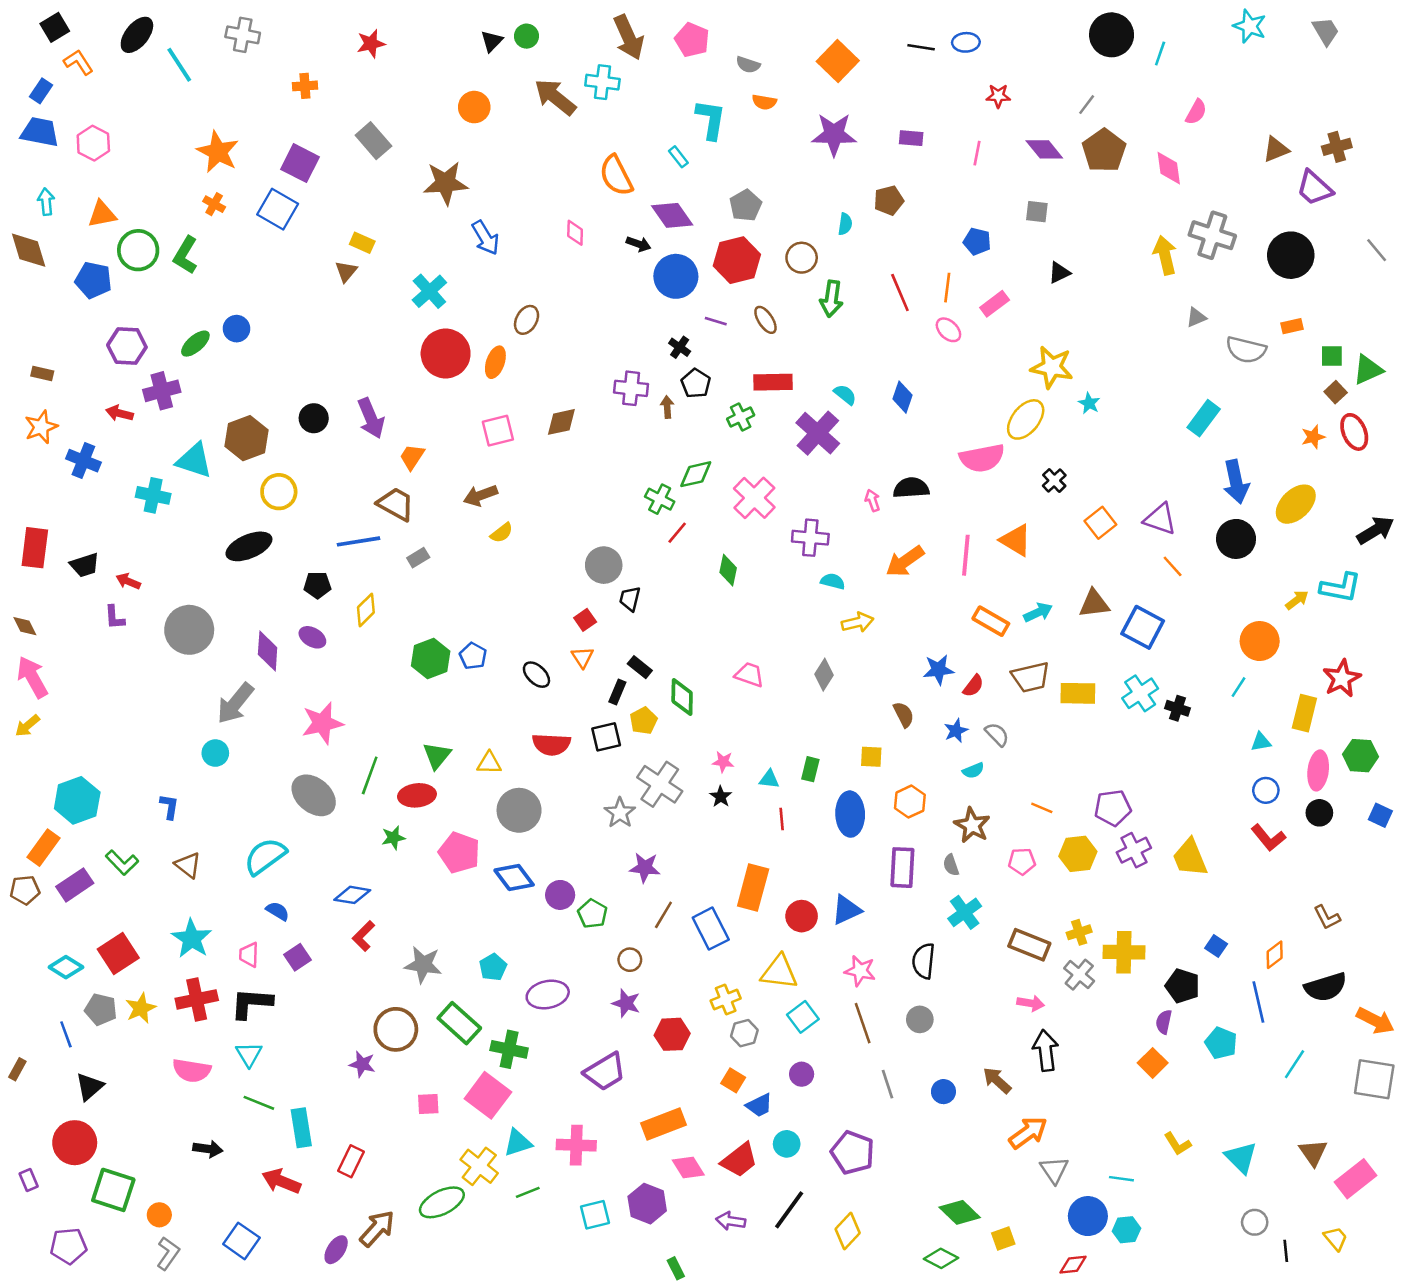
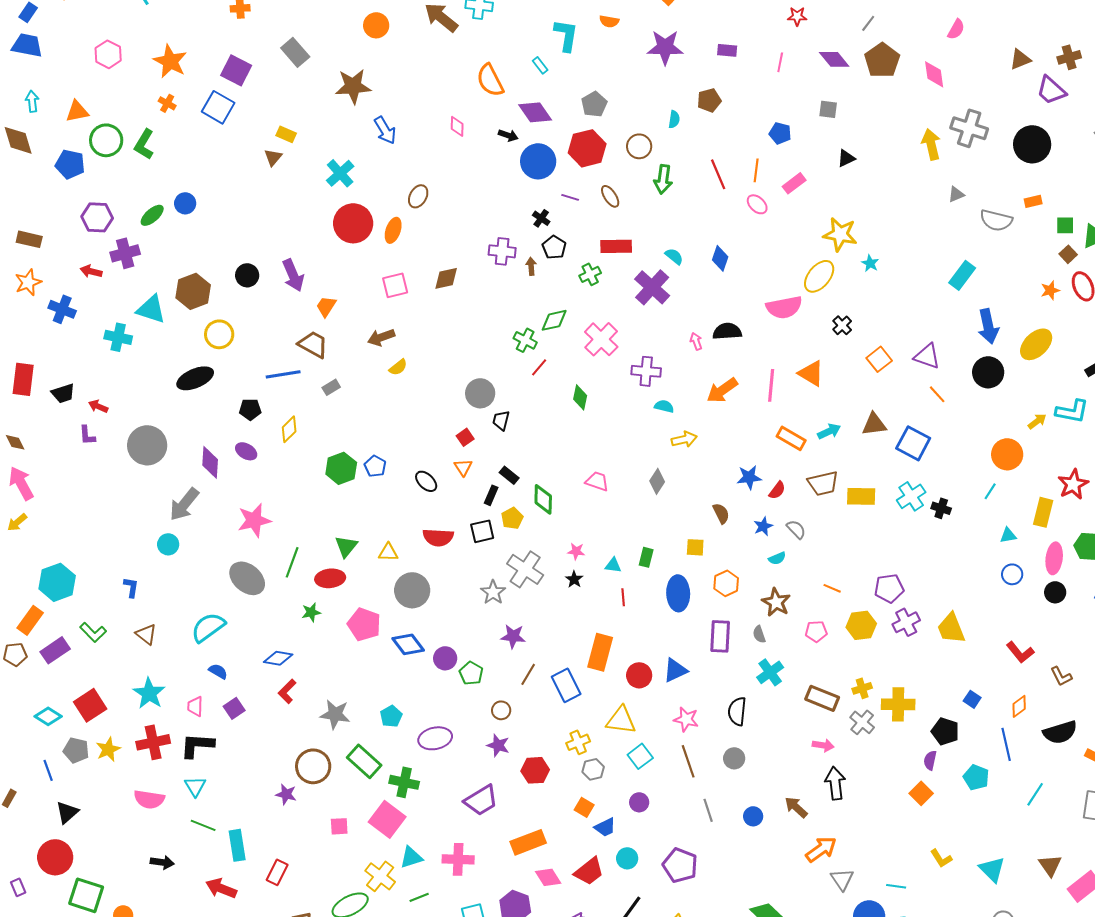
pink hexagon: (93, 143) -> (108, 54), moved
brown rectangle: (42, 373) -> (29, 239), size x1.4
red L-shape: (1268, 838) -> (1020, 652), moved

